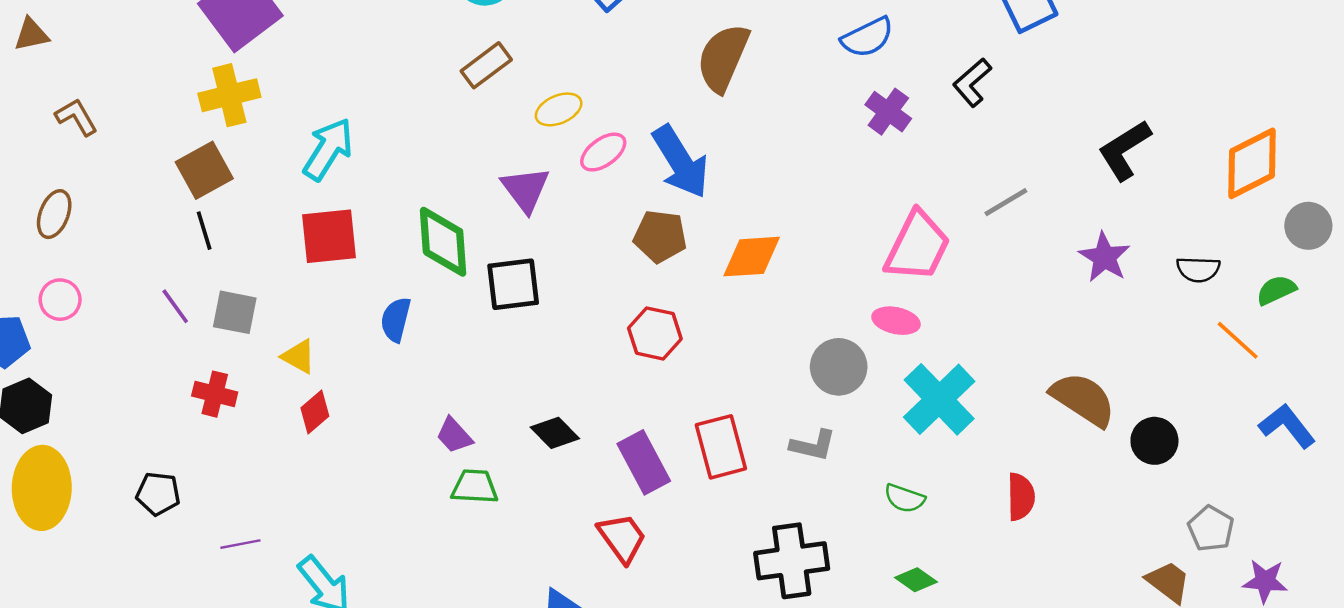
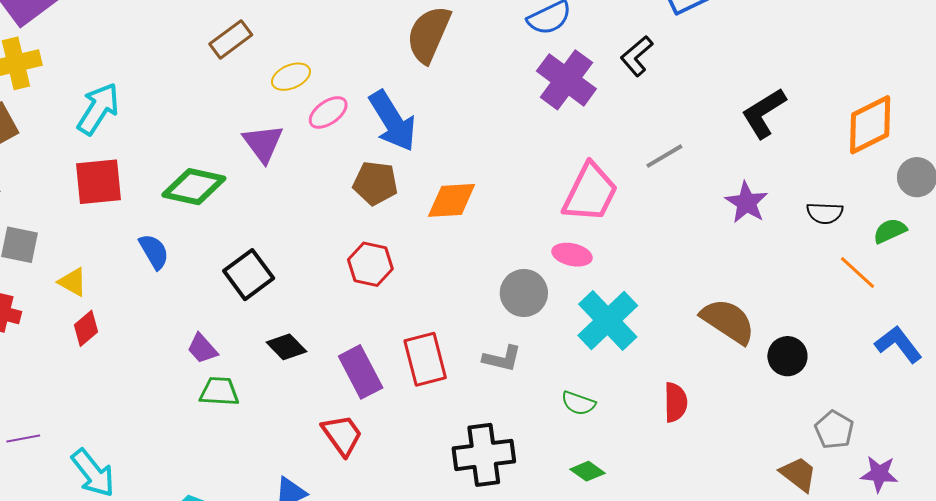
purple cross: (888, 112) -> (566, 80), size x1.5
green diamond: (443, 242) -> (194, 187), turned -74
black square: (513, 284) -> (249, 275), moved, turned -30
blue semicircle: (396, 320) -> (154, 252), turned 135

